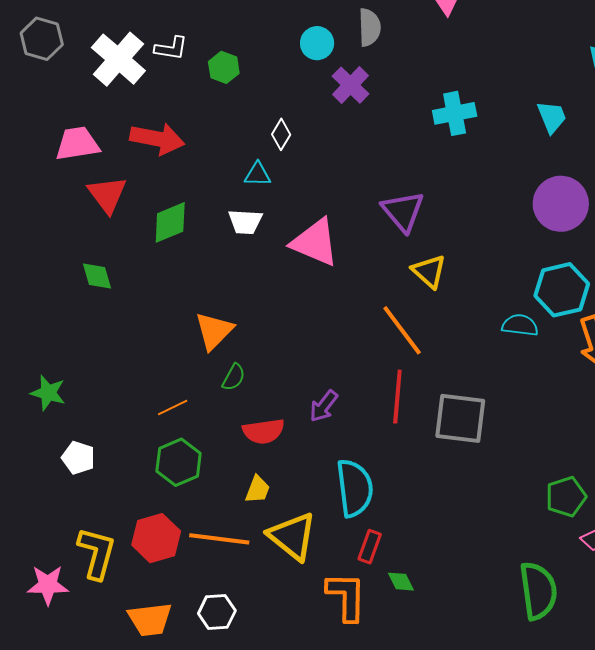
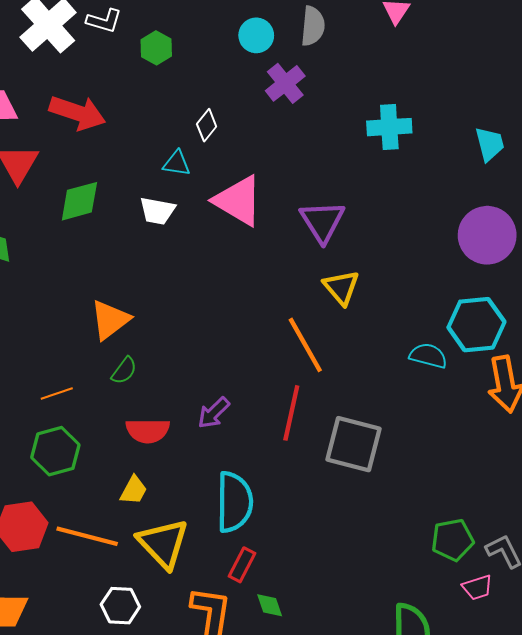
pink triangle: (315, 242) -> (238, 201), moved
white hexagon: (217, 612) -> (120, 606), moved

